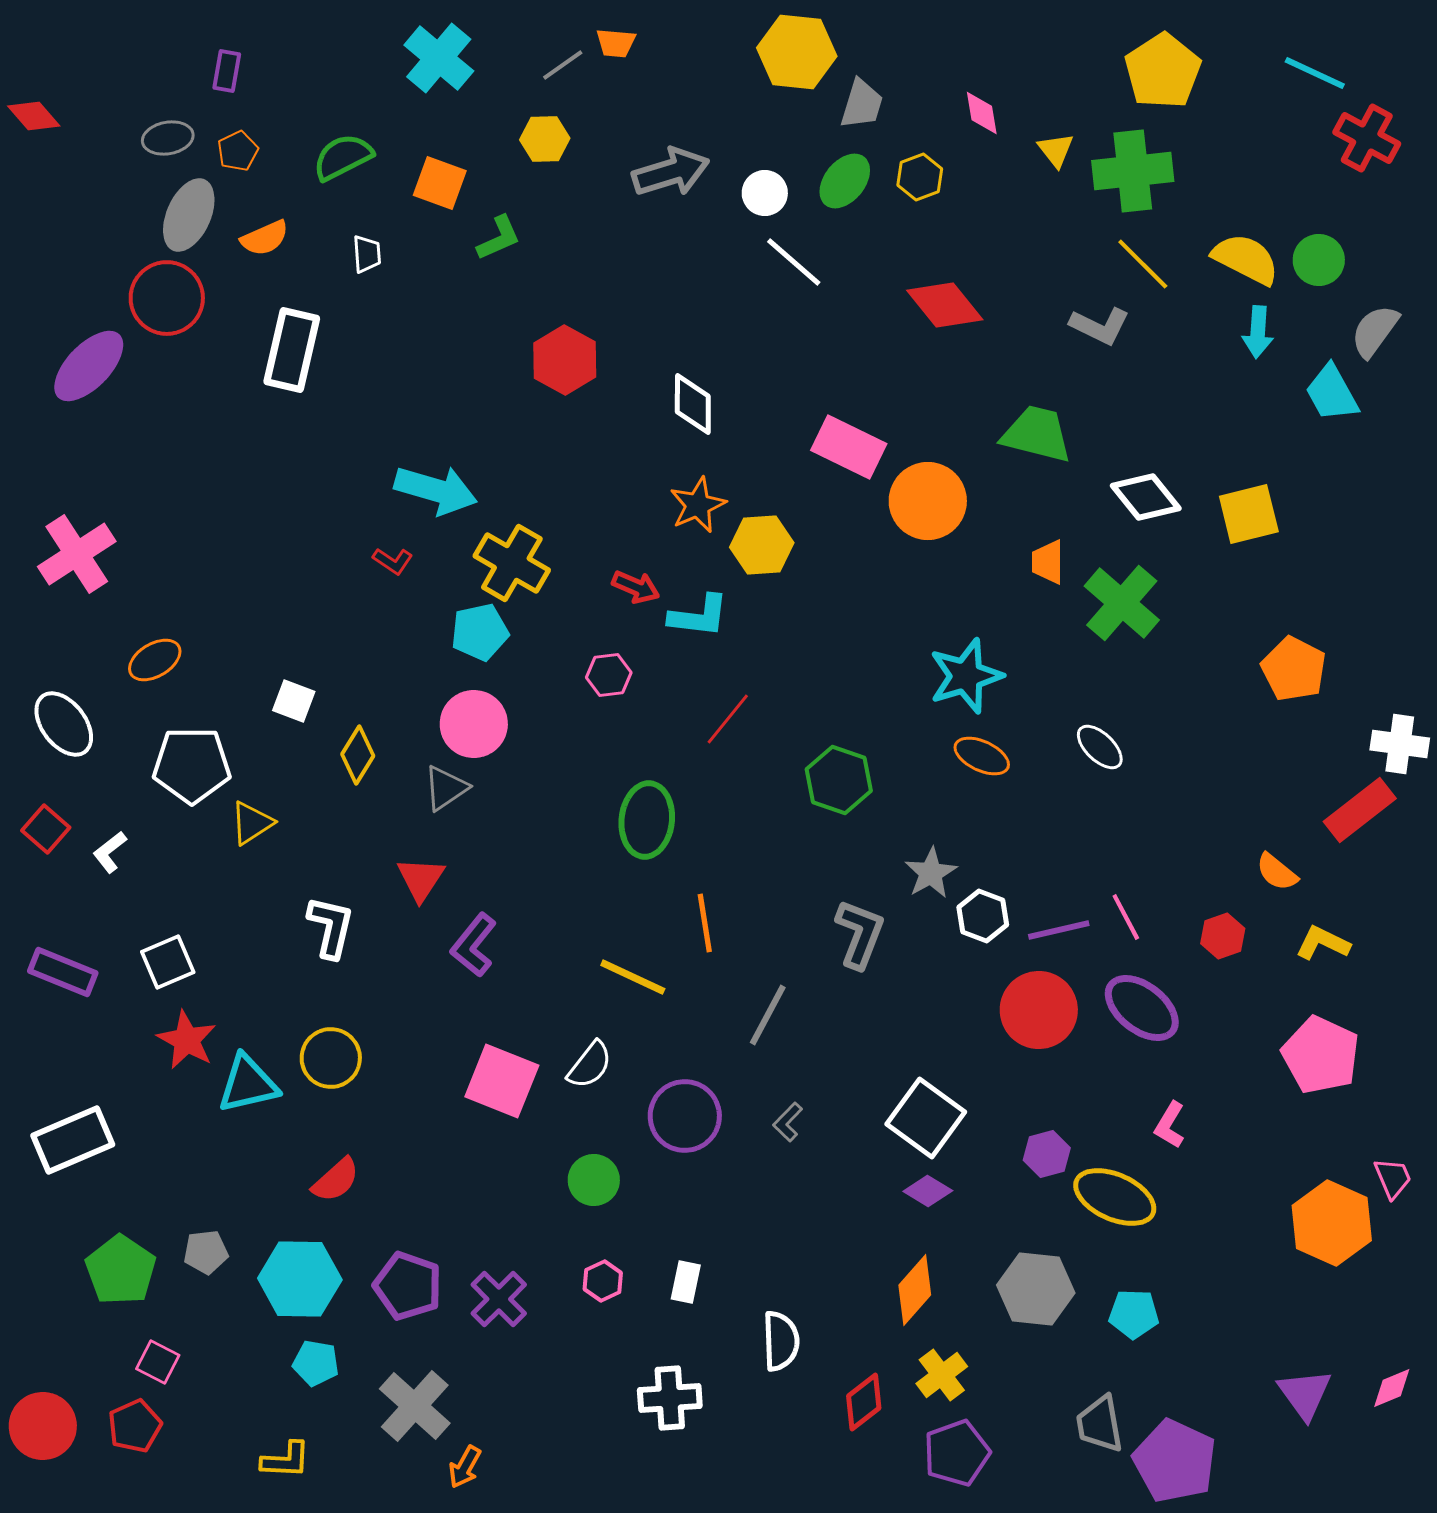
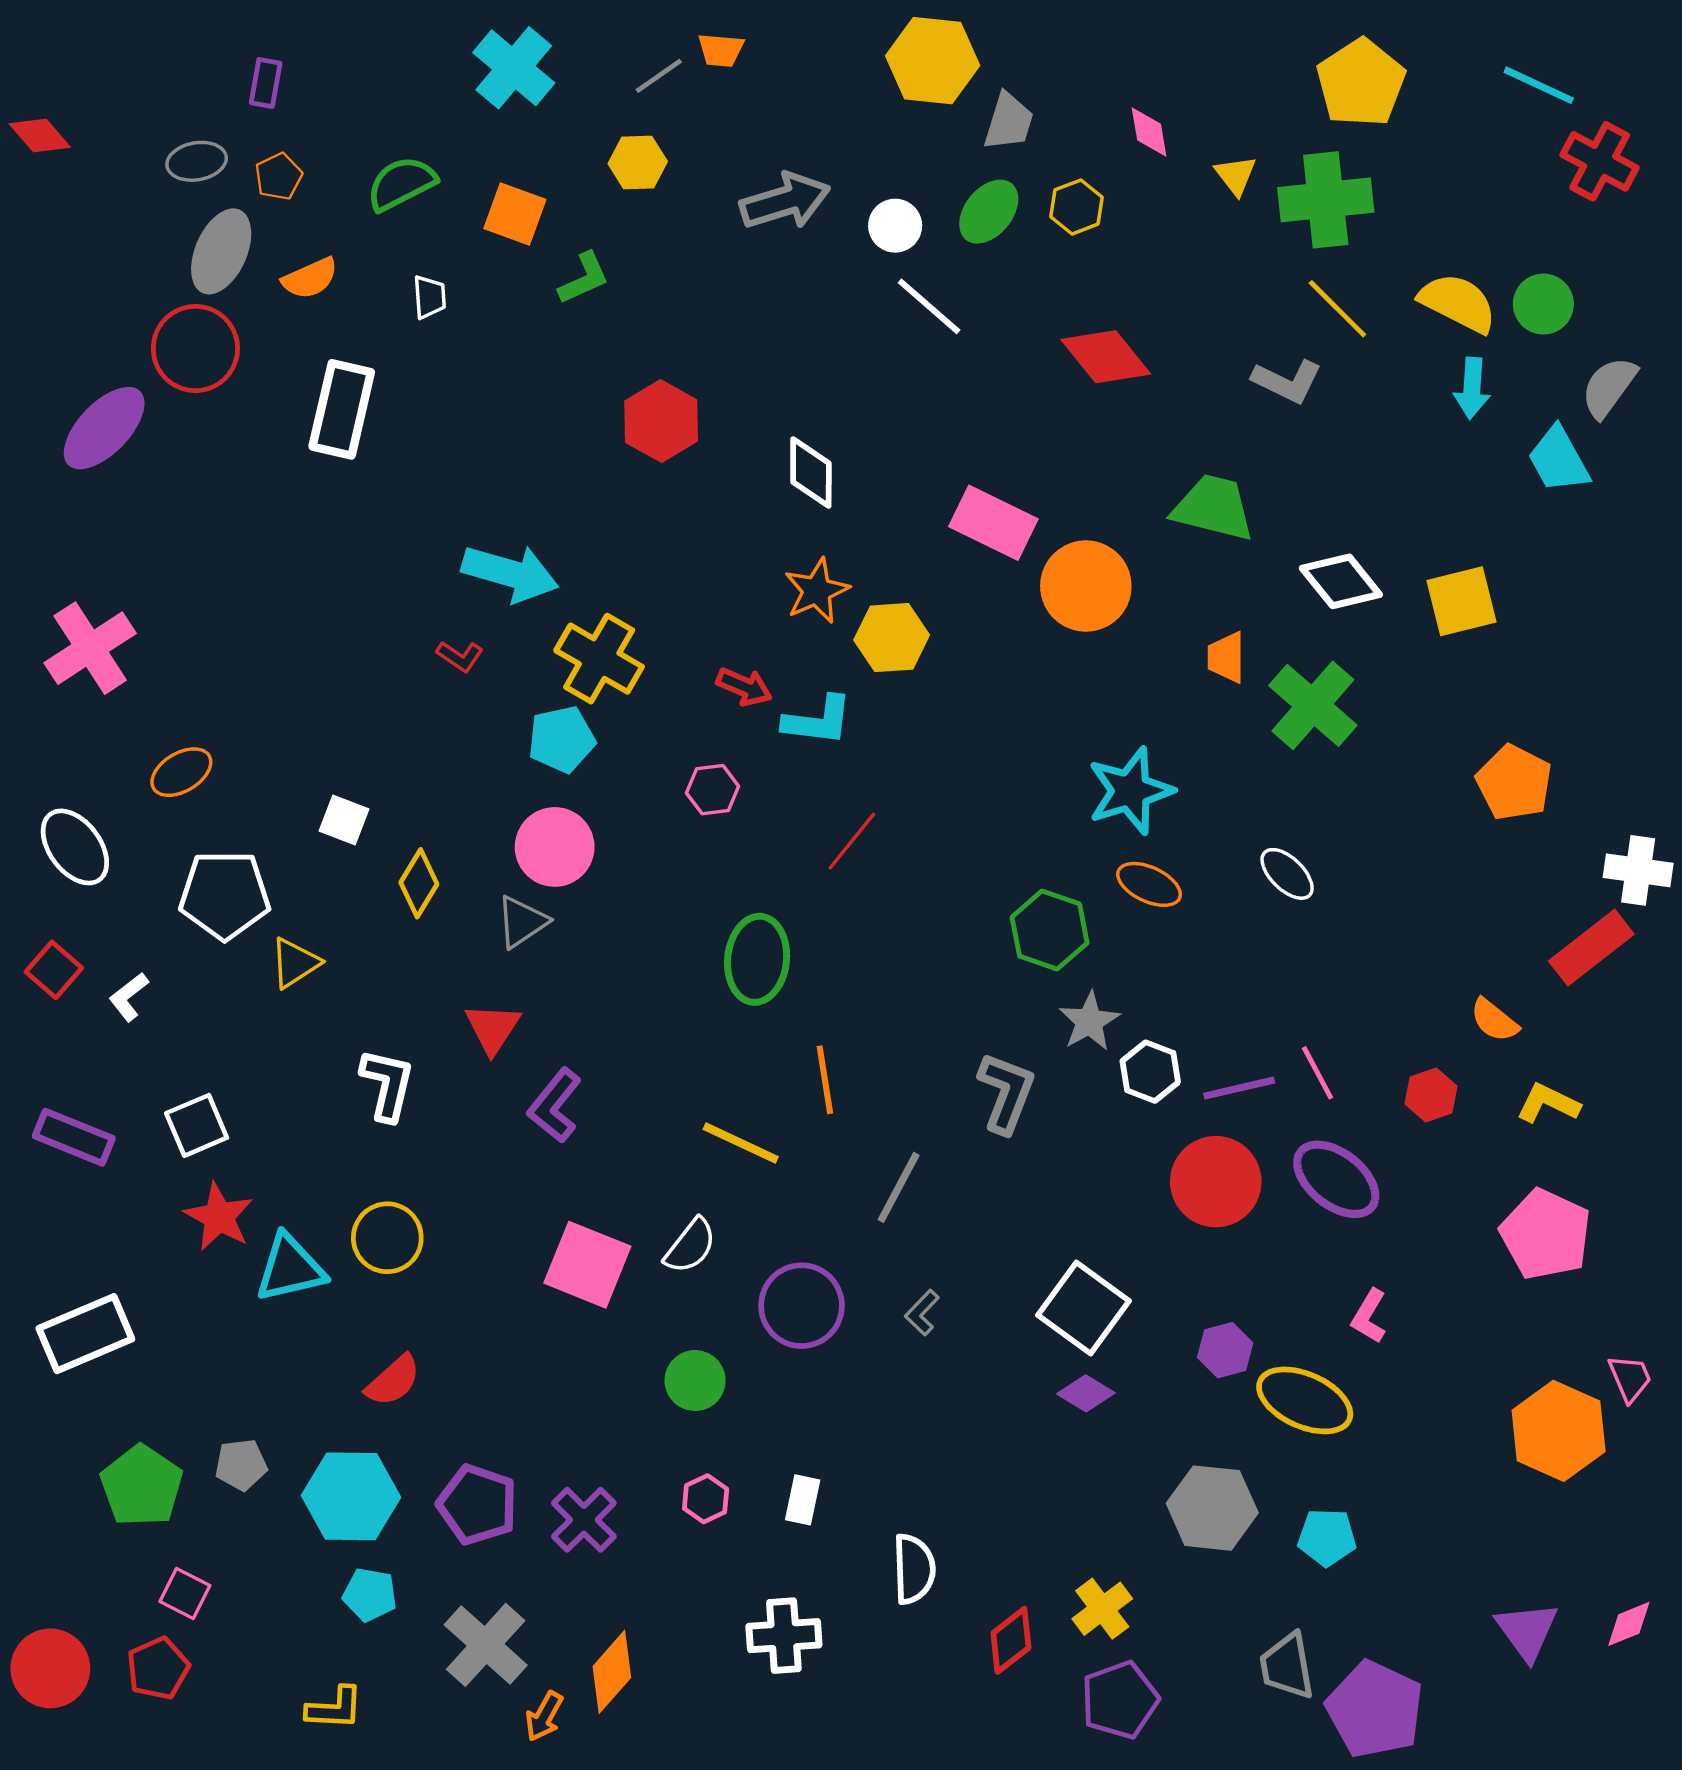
green hexagon: (839, 780) -> (1050, 930), moved
orange diamond: (915, 1290) -> (612, 1672), moved

